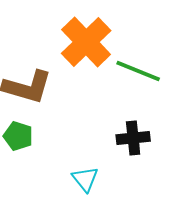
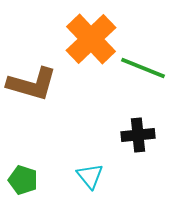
green pentagon: (18, 136) -> (23, 180), moved

